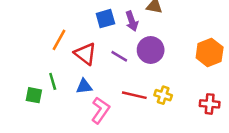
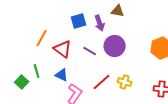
blue triangle: (84, 86) -> (62, 75), turned 32
green square: (34, 95) -> (22, 82), turned 32
red line: (134, 95) -> (102, 82), turned -54

